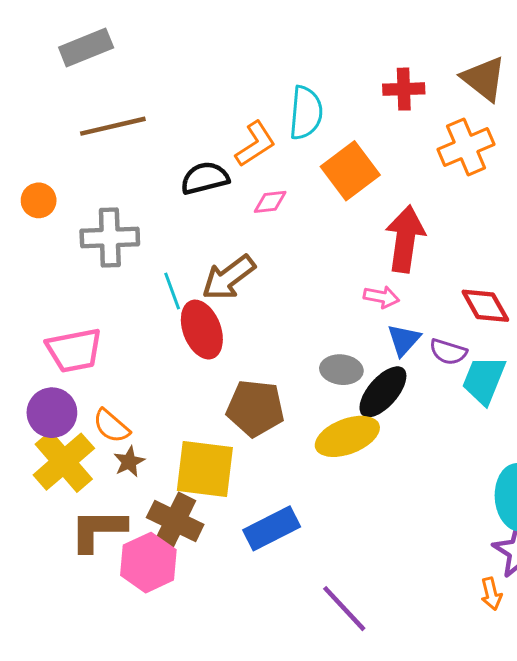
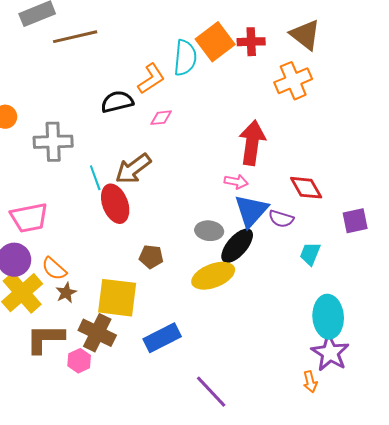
brown line: (113, 126) -> (75, 37), moved
orange square: (350, 171) -> (215, 42), moved
blue triangle: (404, 340) -> (251, 211), size x1.5
cyan trapezoid: (484, 380) -> (310, 254), moved, size x0.7
brown pentagon: (255, 408) -> (151, 257), size x0.6
pink hexagon: (148, 563) -> (79, 361), size x0.6

